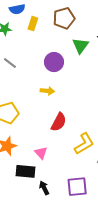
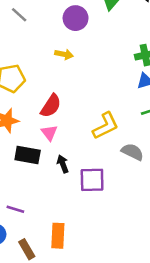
red semicircle: (59, 122) -> (51, 106), moved
black arrow: (44, 188) -> (63, 164), moved

